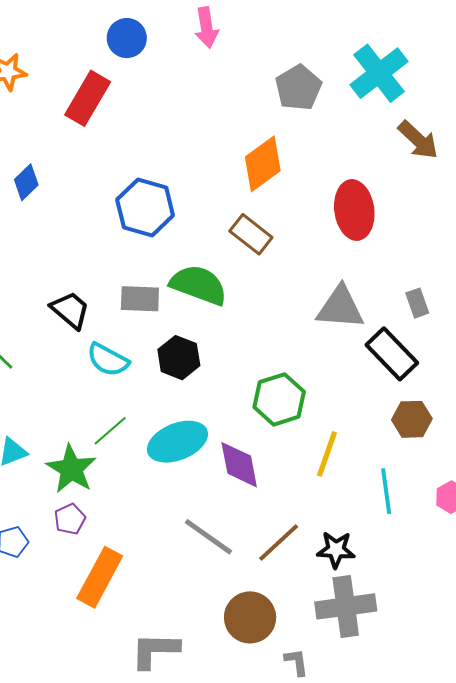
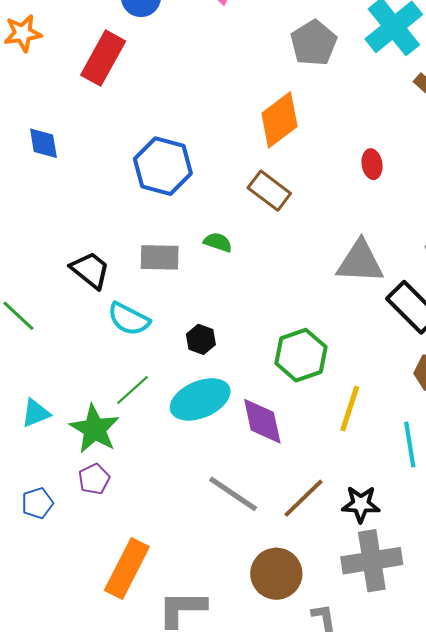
blue diamond: (26, 182) -> (43, 143), turned -54
red ellipse: (354, 210) -> (372, 164), size x0.5
green semicircle: (199, 285) -> (218, 242), size x0.5
black hexagon: (179, 358) -> (201, 339), moved, size x0.7
orange rectangle: (100, 577) -> (127, 569), moved

